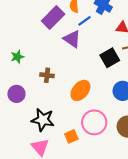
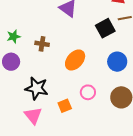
green star: (17, 57) -> (14, 36), moved
pink circle: (94, 122) -> (88, 92), size x0.6

